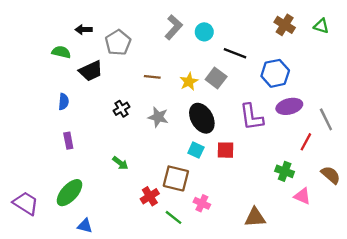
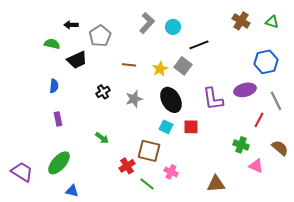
black line: (235, 53) -> (199, 45), turned -42
blue hexagon: (275, 73) -> (266, 62), moved
gray star: (158, 117) -> (134, 99), turned -30

